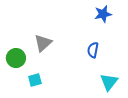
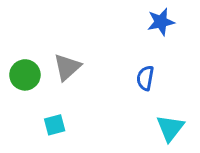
green circle: (16, 58) -> (25, 75), moved

